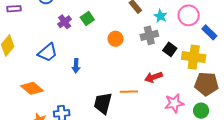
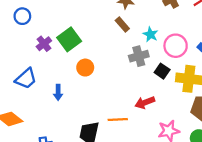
pink circle: (189, 15) -> (176, 46), moved
green square: (87, 18) -> (69, 39), size x1.5
orange circle: (115, 39) -> (85, 68), moved

